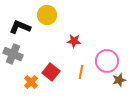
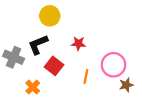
black L-shape: (20, 27) -> (38, 45), moved, turned -45
red square: (51, 72) -> (54, 66), moved

